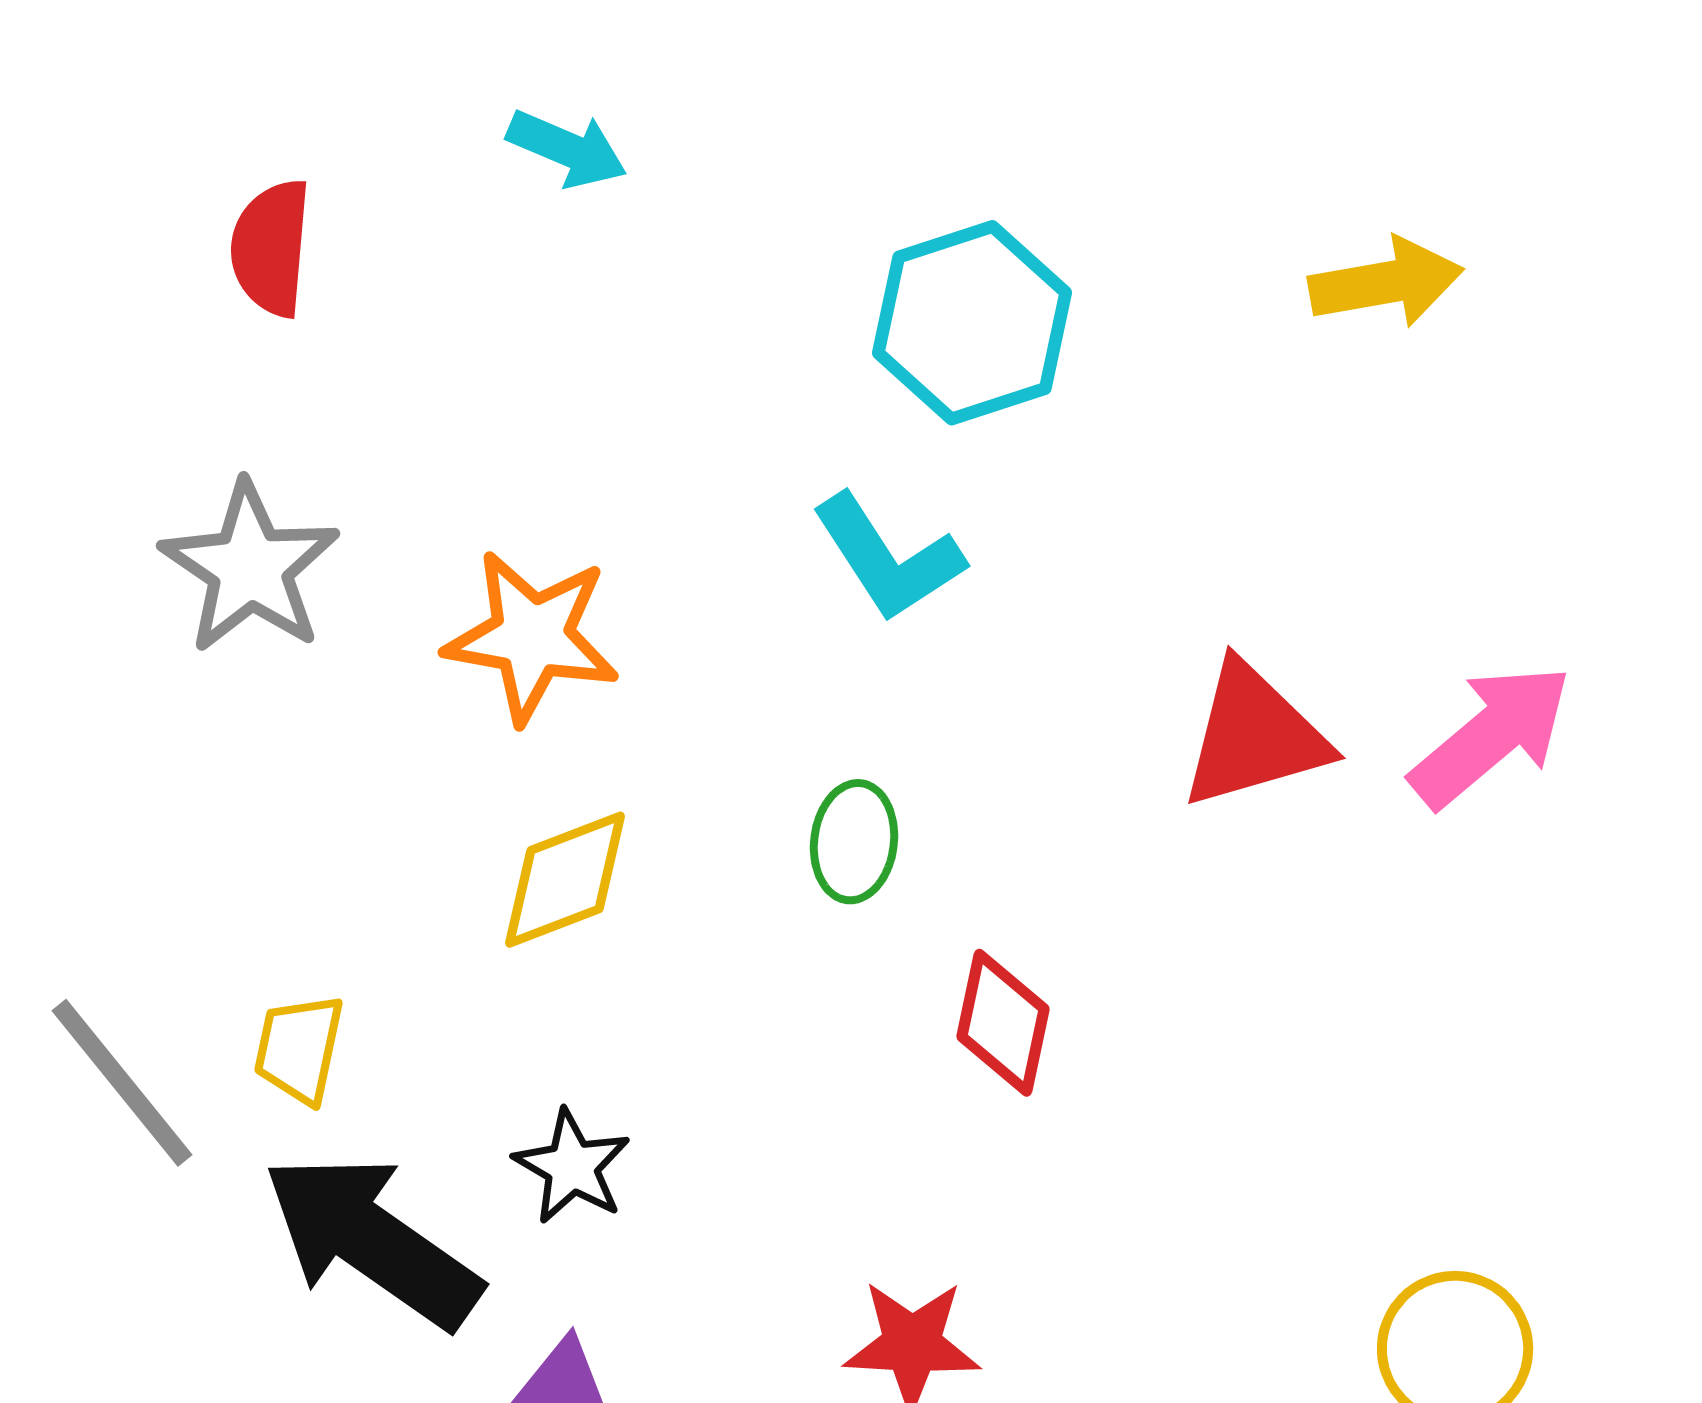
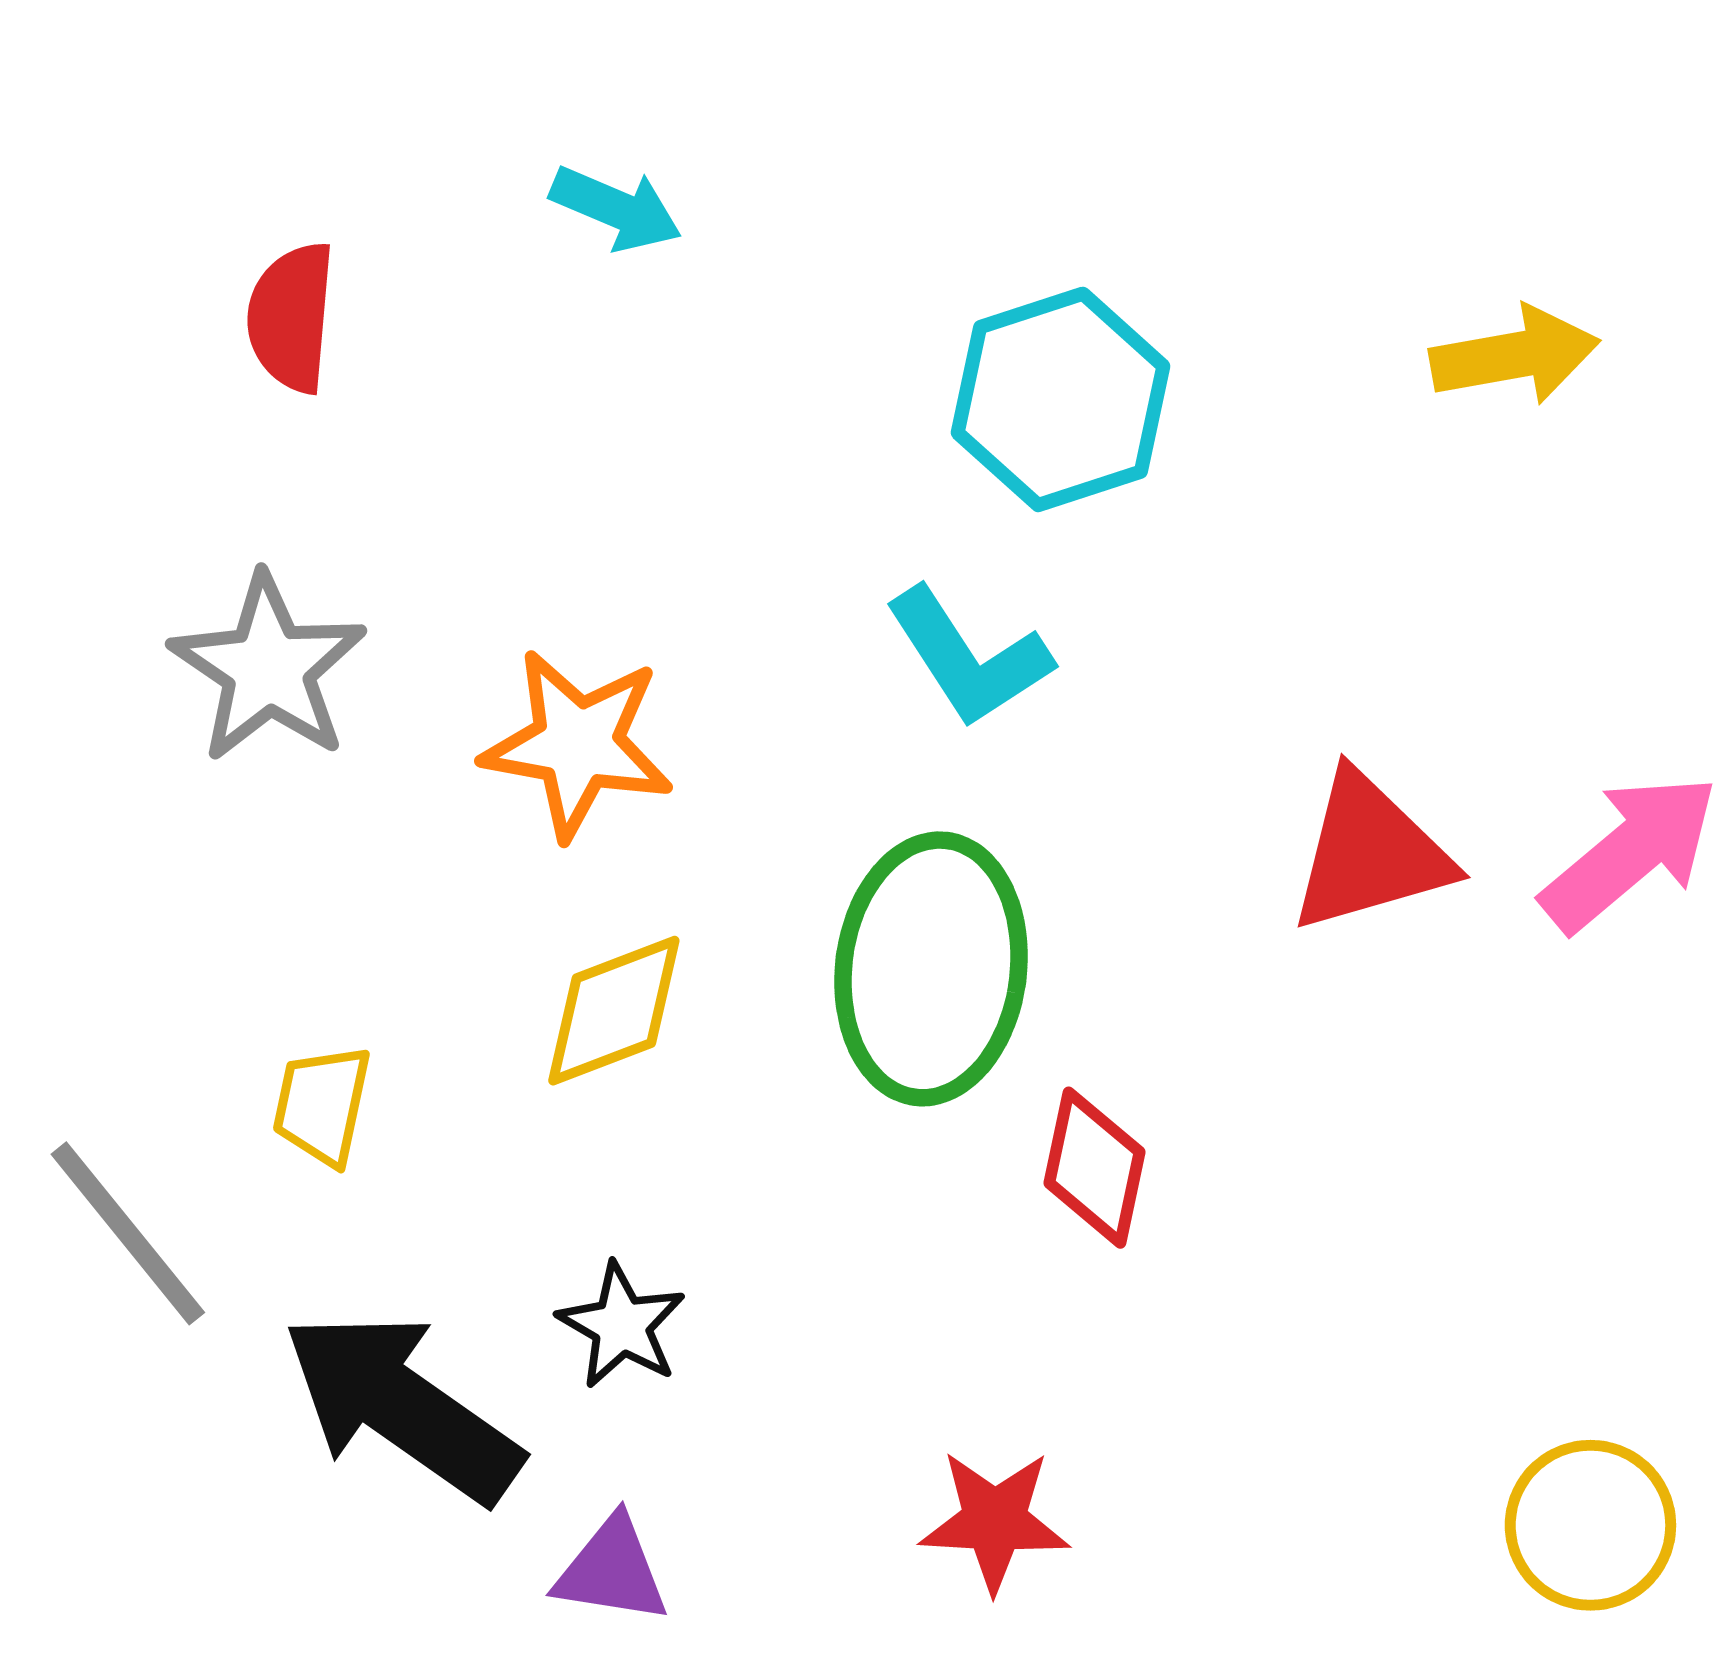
green ellipse: (854, 842) -> (931, 969), size x2.0
yellow trapezoid: (299, 1049) -> (322, 1105), moved

